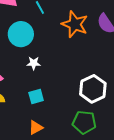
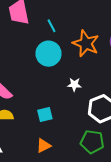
cyan circle: (21, 34) -> (49, 54), moved
white star: (34, 63) -> (74, 85), moved

